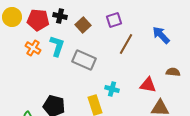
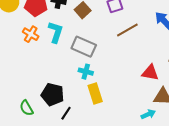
brown line: (126, 44) -> (127, 30), turned 30
cyan cross: (112, 89) -> (86, 72), moved

